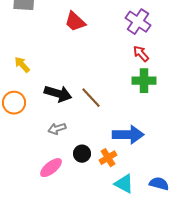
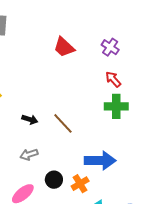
red trapezoid: (75, 22) -> (64, 47), moved
purple cross: (138, 22) -> (110, 47), size x0.7
black arrow: (58, 94) -> (30, 119), size x0.6

